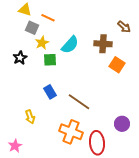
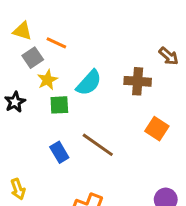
gray square: (32, 28) -> (33, 58), turned 32
orange square: (117, 65) -> (157, 129), moved
brown line: (79, 102) -> (98, 145), moved
yellow arrow: (30, 117) -> (18, 189), moved

